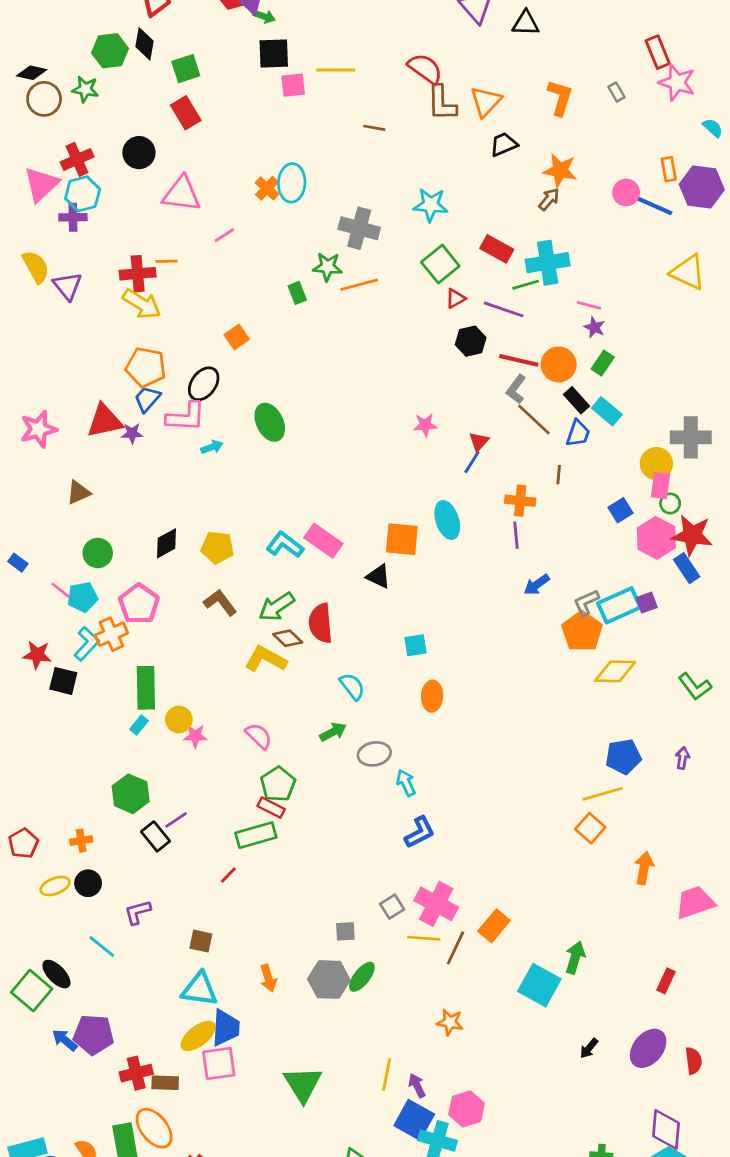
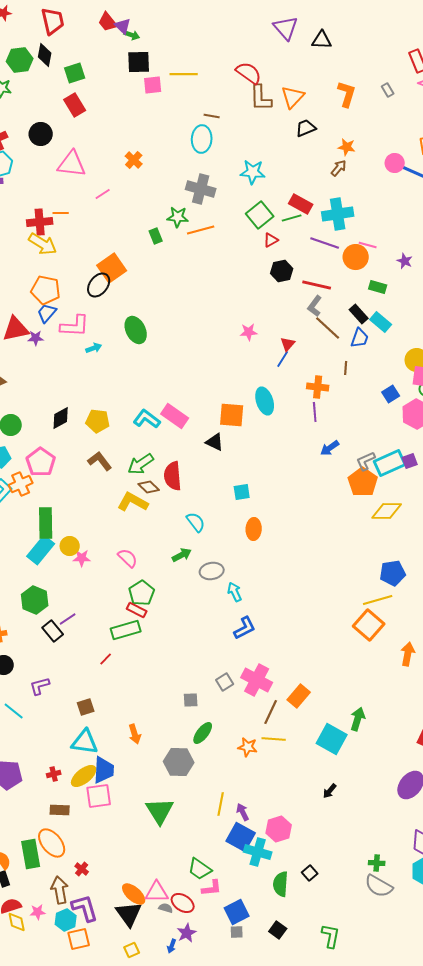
orange star: (560, 170) -> (347, 147), size x0.7
cyan ellipse: (292, 183) -> (202, 139), moved
green line: (526, 285) -> (292, 218), moved
purple line: (504, 309) -> (325, 243), moved
purple star: (594, 327) -> (405, 261), moved
orange square: (237, 337) -> (112, 268), size x1.6
green rectangle: (603, 363) -> (378, 287), turned 72
orange circle: (559, 364) -> (356, 257), moved
black ellipse: (204, 384) -> (99, 285), moved
cyan rectangle: (139, 725) -> (41, 550), size x2.0
orange square: (590, 828) -> (369, 625), size x1.4
yellow line: (424, 938) -> (274, 739), moved
brown square: (201, 941) -> (86, 707), turned -30
gray hexagon: (329, 980) -> (179, 762), moved
orange star: (450, 1022) -> (248, 747), moved
black arrow: (589, 1048) -> (330, 791), moved
red cross: (136, 1073) -> (54, 774), moved, size x0.6

